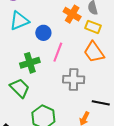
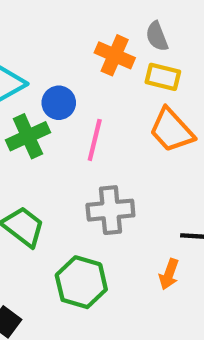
green cross: (30, 63) -> (28, 136), moved
gray cross: (74, 79) -> (110, 210), moved

